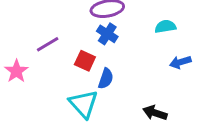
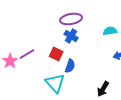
purple line: (48, 44) -> (27, 54), moved
black arrow: (155, 113) -> (103, 89), turned -77

